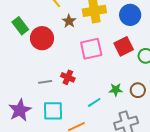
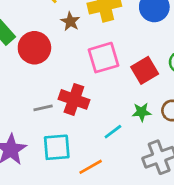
red square: (124, 46) -> (145, 70), moved
red cross: (68, 77) -> (74, 99), size x1.5

